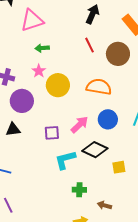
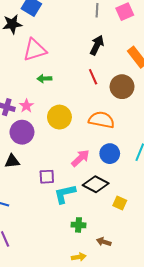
pink star: (39, 71) -> (26, 106), moved
purple square: (52, 133) -> (47, 177), moved
yellow square: (119, 167) -> (120, 203), turned 32

